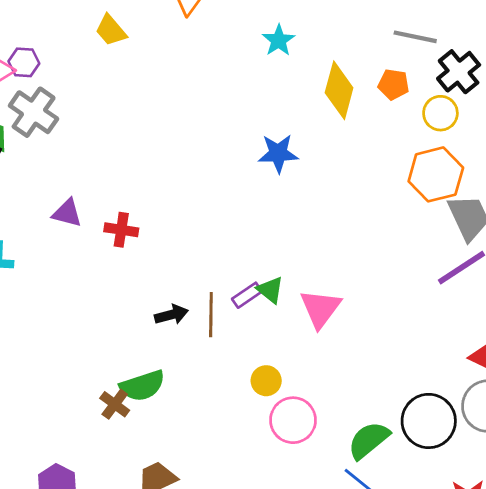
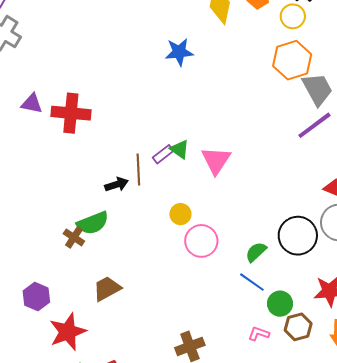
red cross: (121, 230) -> (71, 113), size x1.6
black arrow: (171, 315) -> (117, 184), moved
green semicircle: (369, 440) -> (256, 252), size x0.7

